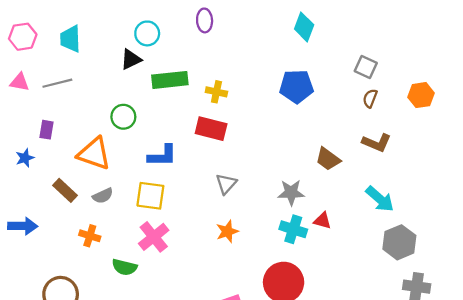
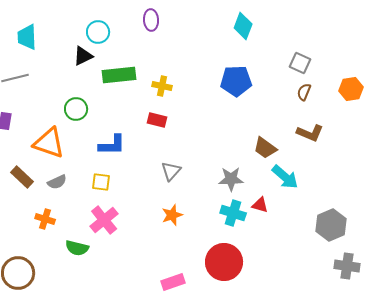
red rectangle: (211, 129) -> (157, 120), size x0.7
yellow square: (150, 196) -> (101, 182), size x0.7
cyan arrow: (380, 199) -> (285, 177), moved

